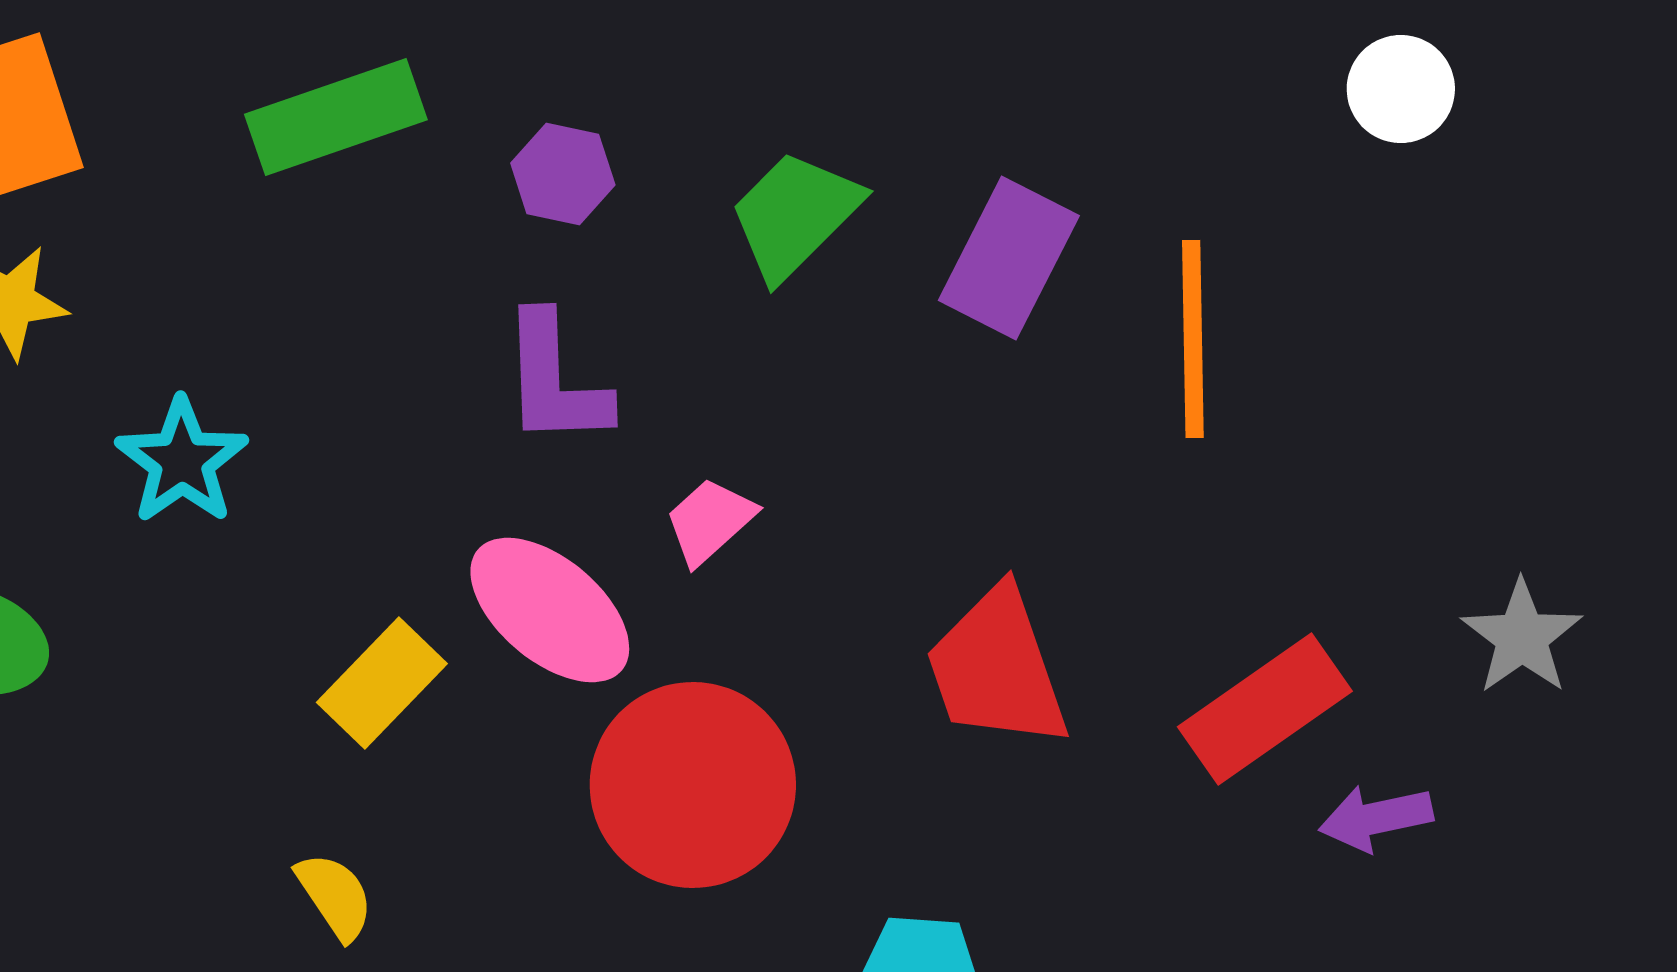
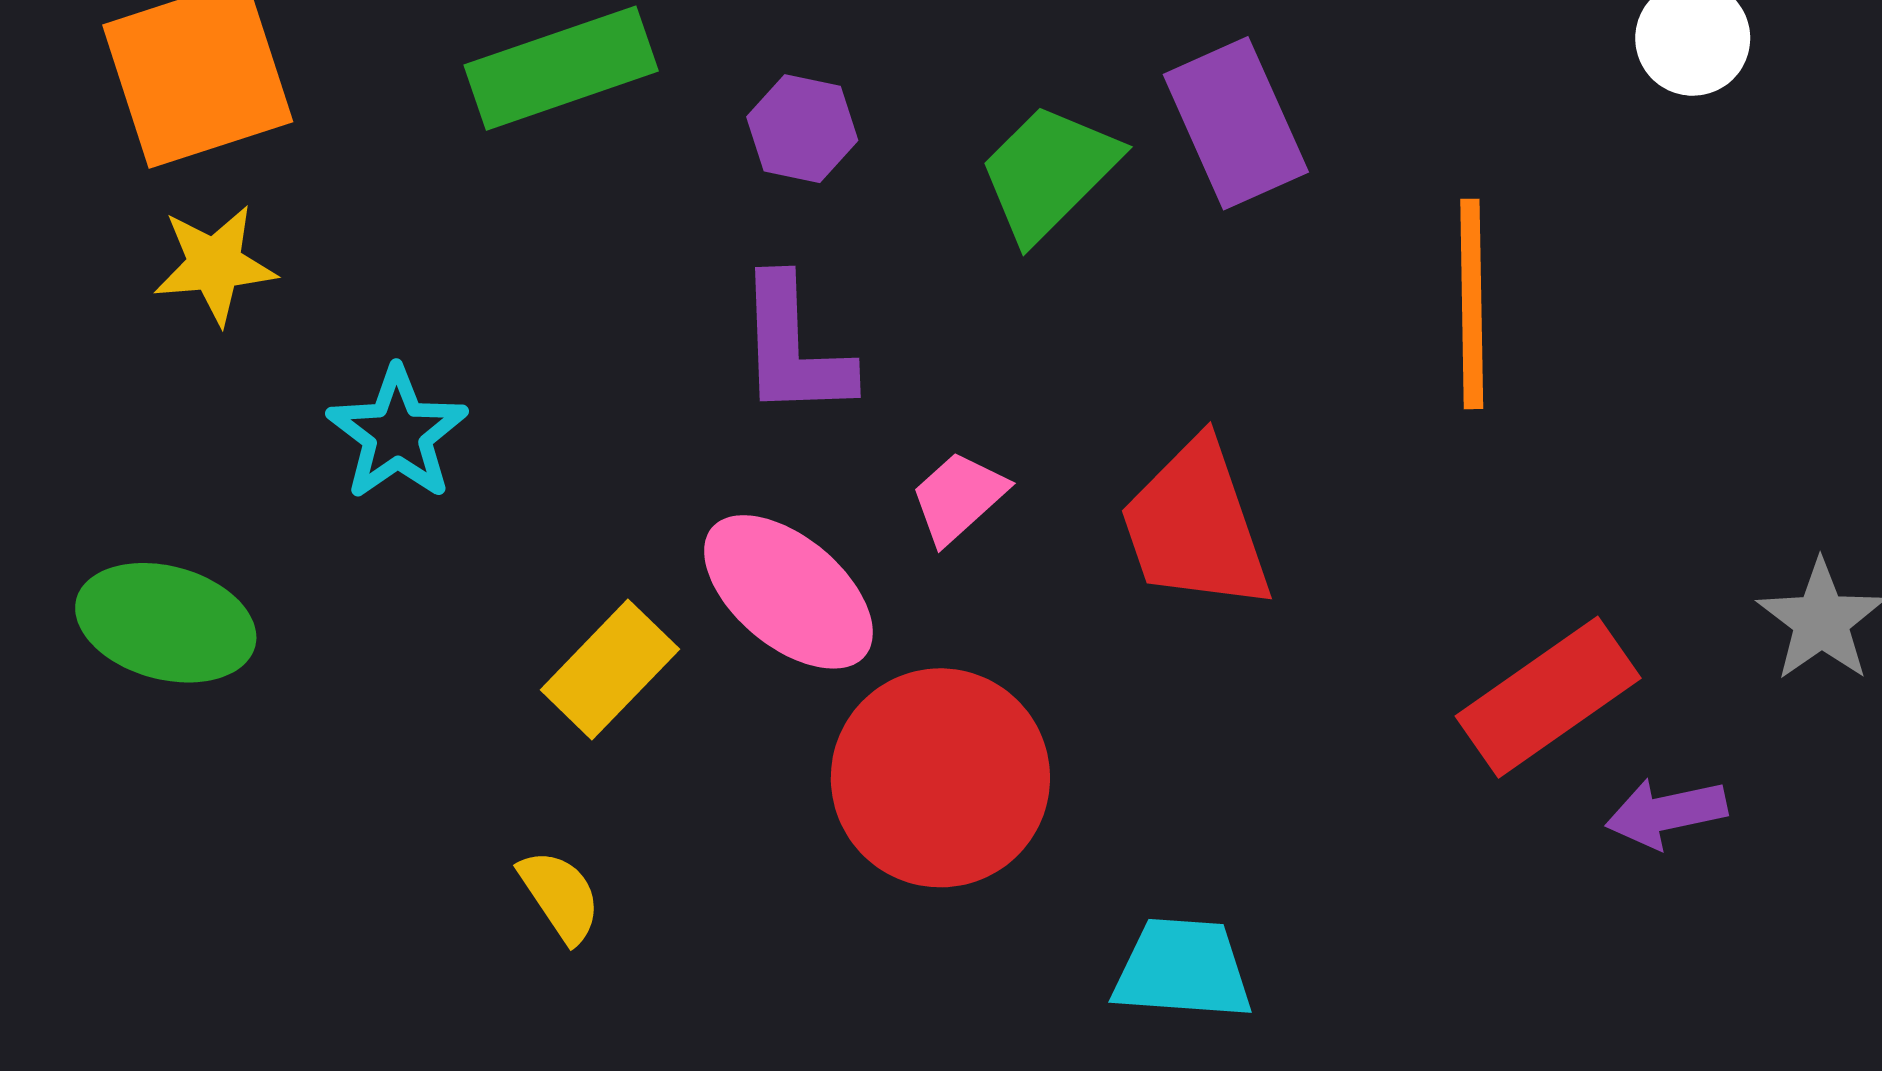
purple rectangle: (1009, 258) -> (1236, 123), moved, turned -51
red trapezoid: (997, 668) -> (1195, 526), moved

